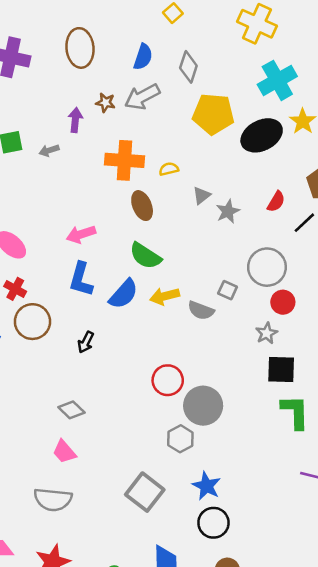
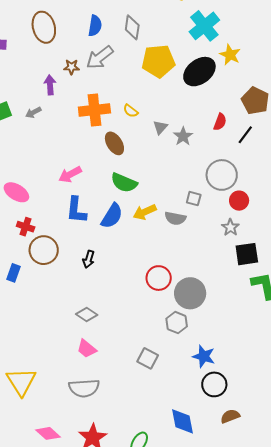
yellow semicircle: (169, 169) -> (131, 111), turned -119
gray square: (145, 492) -> (148, 358), moved, size x0.7

